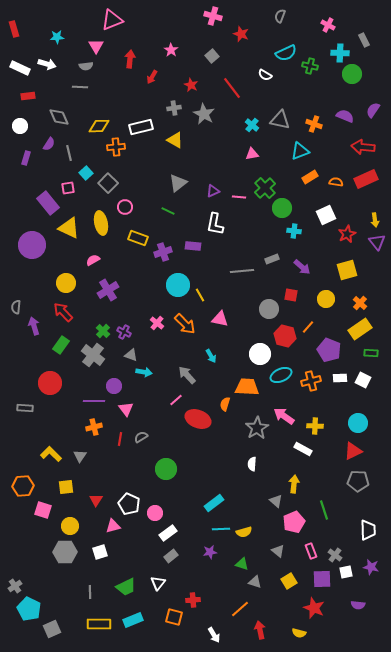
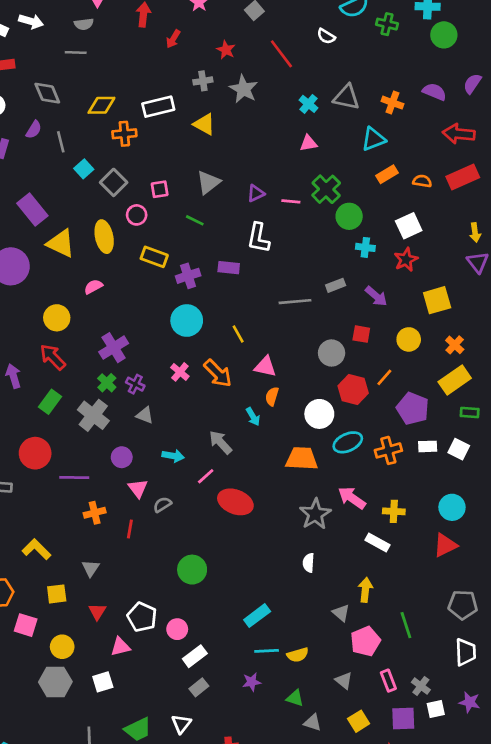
pink square: (68, 188) -> (160, 189), moved
red star: (347, 234) -> (406, 260), moved
cyan circle: (178, 285) -> (187, 321), moved
purple cross: (108, 290) -> (114, 348), moved
cyan arrow: (144, 372) -> (173, 456), moved
purple line: (94, 401) -> (74, 478), moved
orange semicircle: (225, 404) -> (272, 396), moved
gray semicircle: (141, 437) -> (162, 505), moved
gray triangle: (80, 456) -> (91, 568), moved
gray pentagon: (358, 481) -> (463, 605), moved

